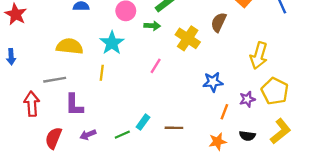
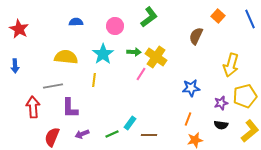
green arrow: (152, 26) -> (134, 52), moved
yellow cross: (188, 38) -> (156, 57), moved
yellow pentagon: (275, 91) -> (245, 96), turned 30
orange line: (224, 112) -> (188, 119), moved
brown line: (174, 128) -> (149, 135), moved
black semicircle: (247, 136) -> (221, 125), moved

